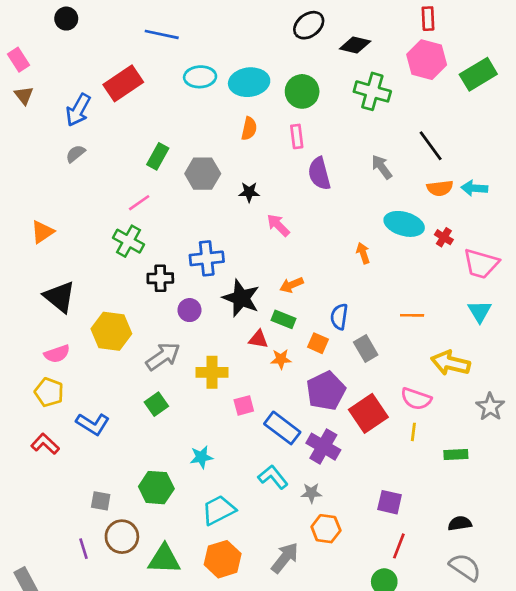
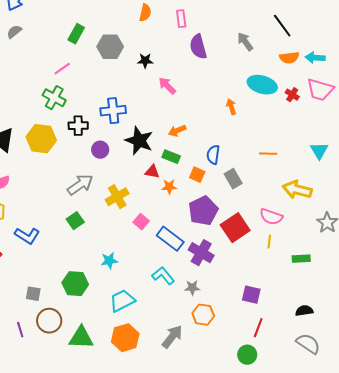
pink trapezoid: (481, 264) -> (320, 90), moved
yellow hexagon: (111, 331) -> (41, 139), moved
yellow cross: (212, 372) -> (117, 197), turned -30
pink square: (244, 405) -> (141, 222), turned -35

